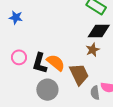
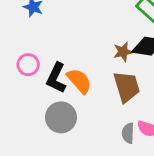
brown star: (93, 50) -> (123, 52), moved
brown trapezoid: (79, 74) -> (127, 87), moved

